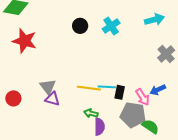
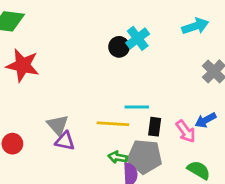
black circle: (80, 26) -> (119, 47), moved
cyan line: (107, 87) -> (137, 107), moved
gray pentagon: (133, 115) -> (145, 157), moved

